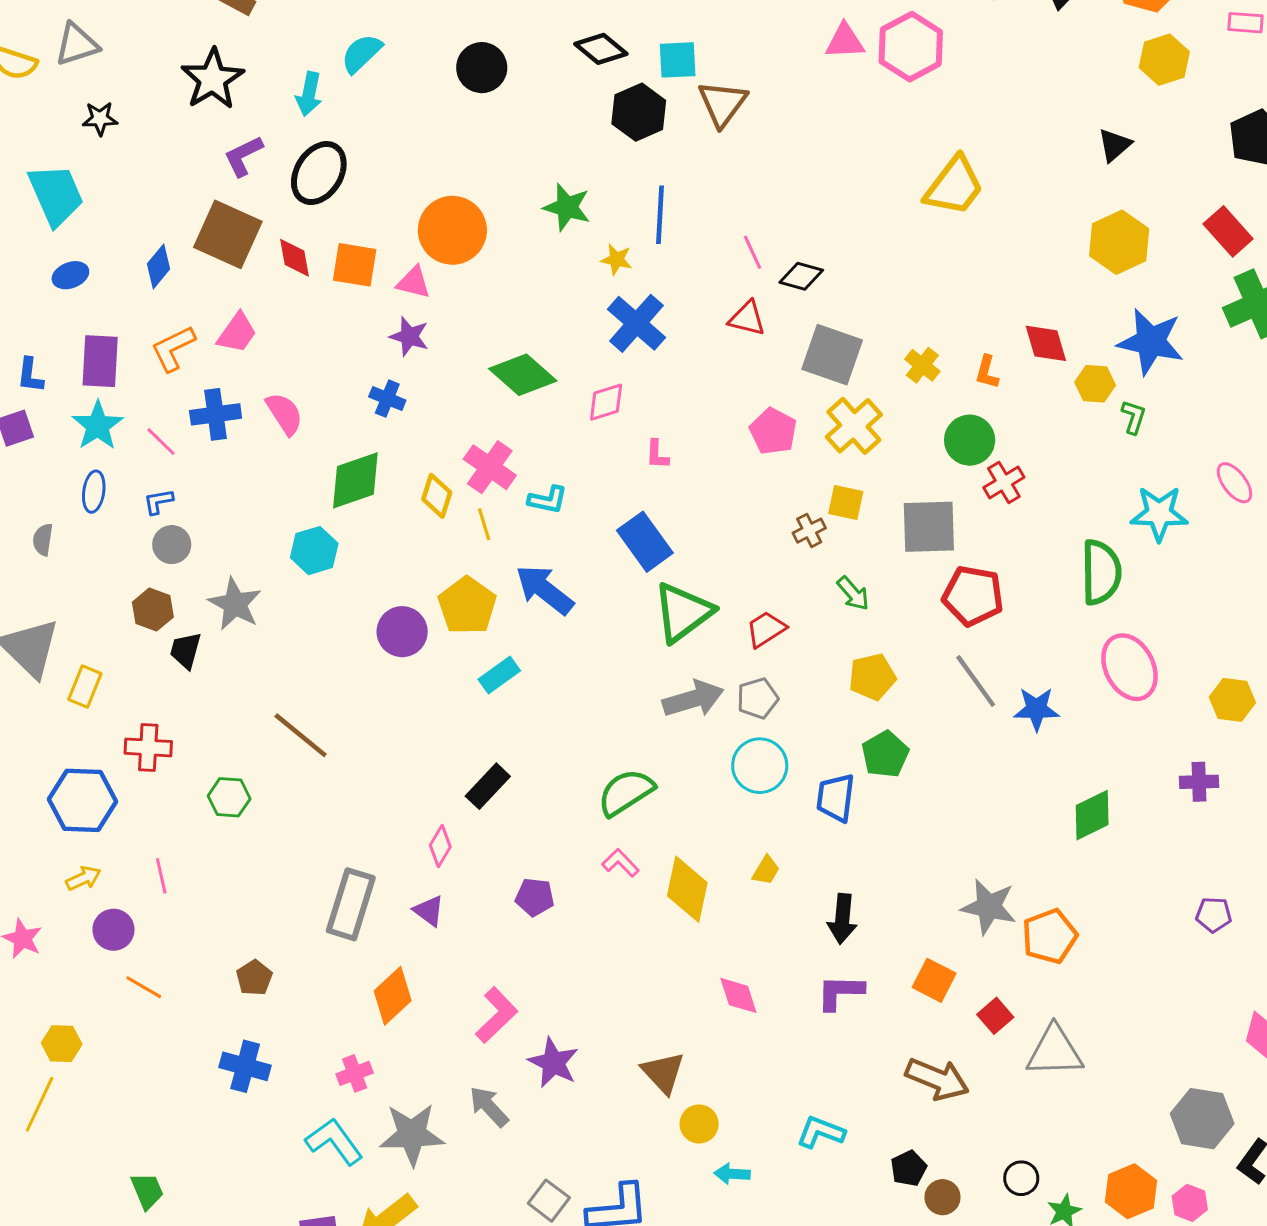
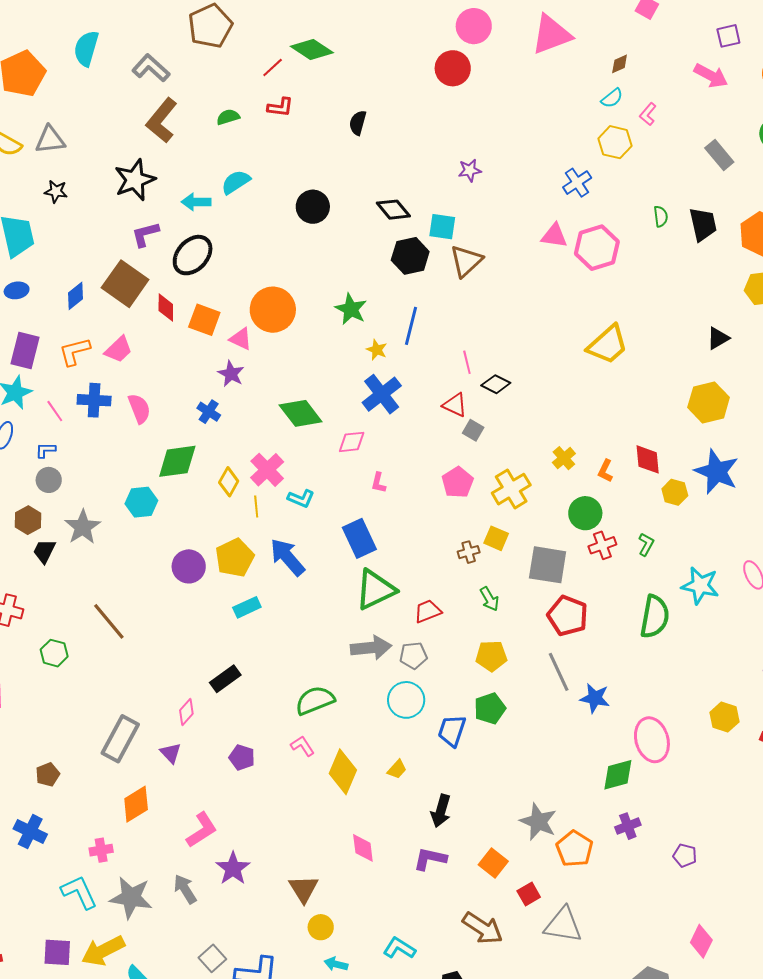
cyan arrow: (309, 94) -> (196, 202), turned 68
gray square: (832, 355) -> (473, 430), moved, size x0.5
green L-shape: (1134, 417) -> (646, 544), moved
pink ellipse: (1129, 667) -> (652, 740), moved
purple cross: (1199, 782) -> (628, 826), moved, turned -30
orange pentagon: (1050, 936) -> (575, 849), turned -30

